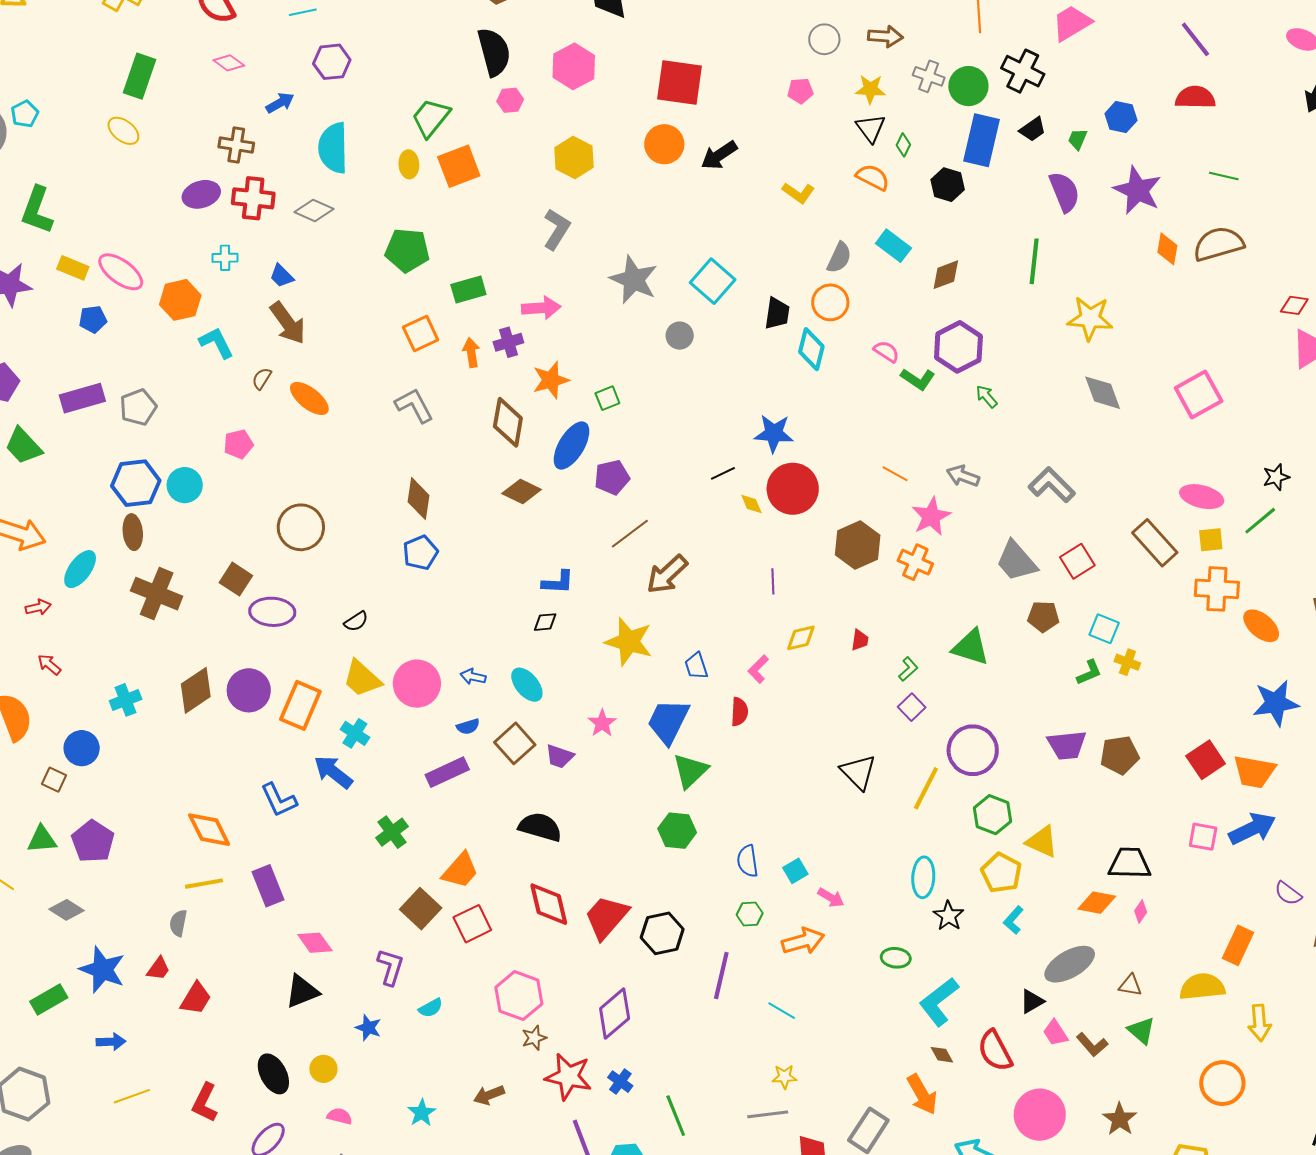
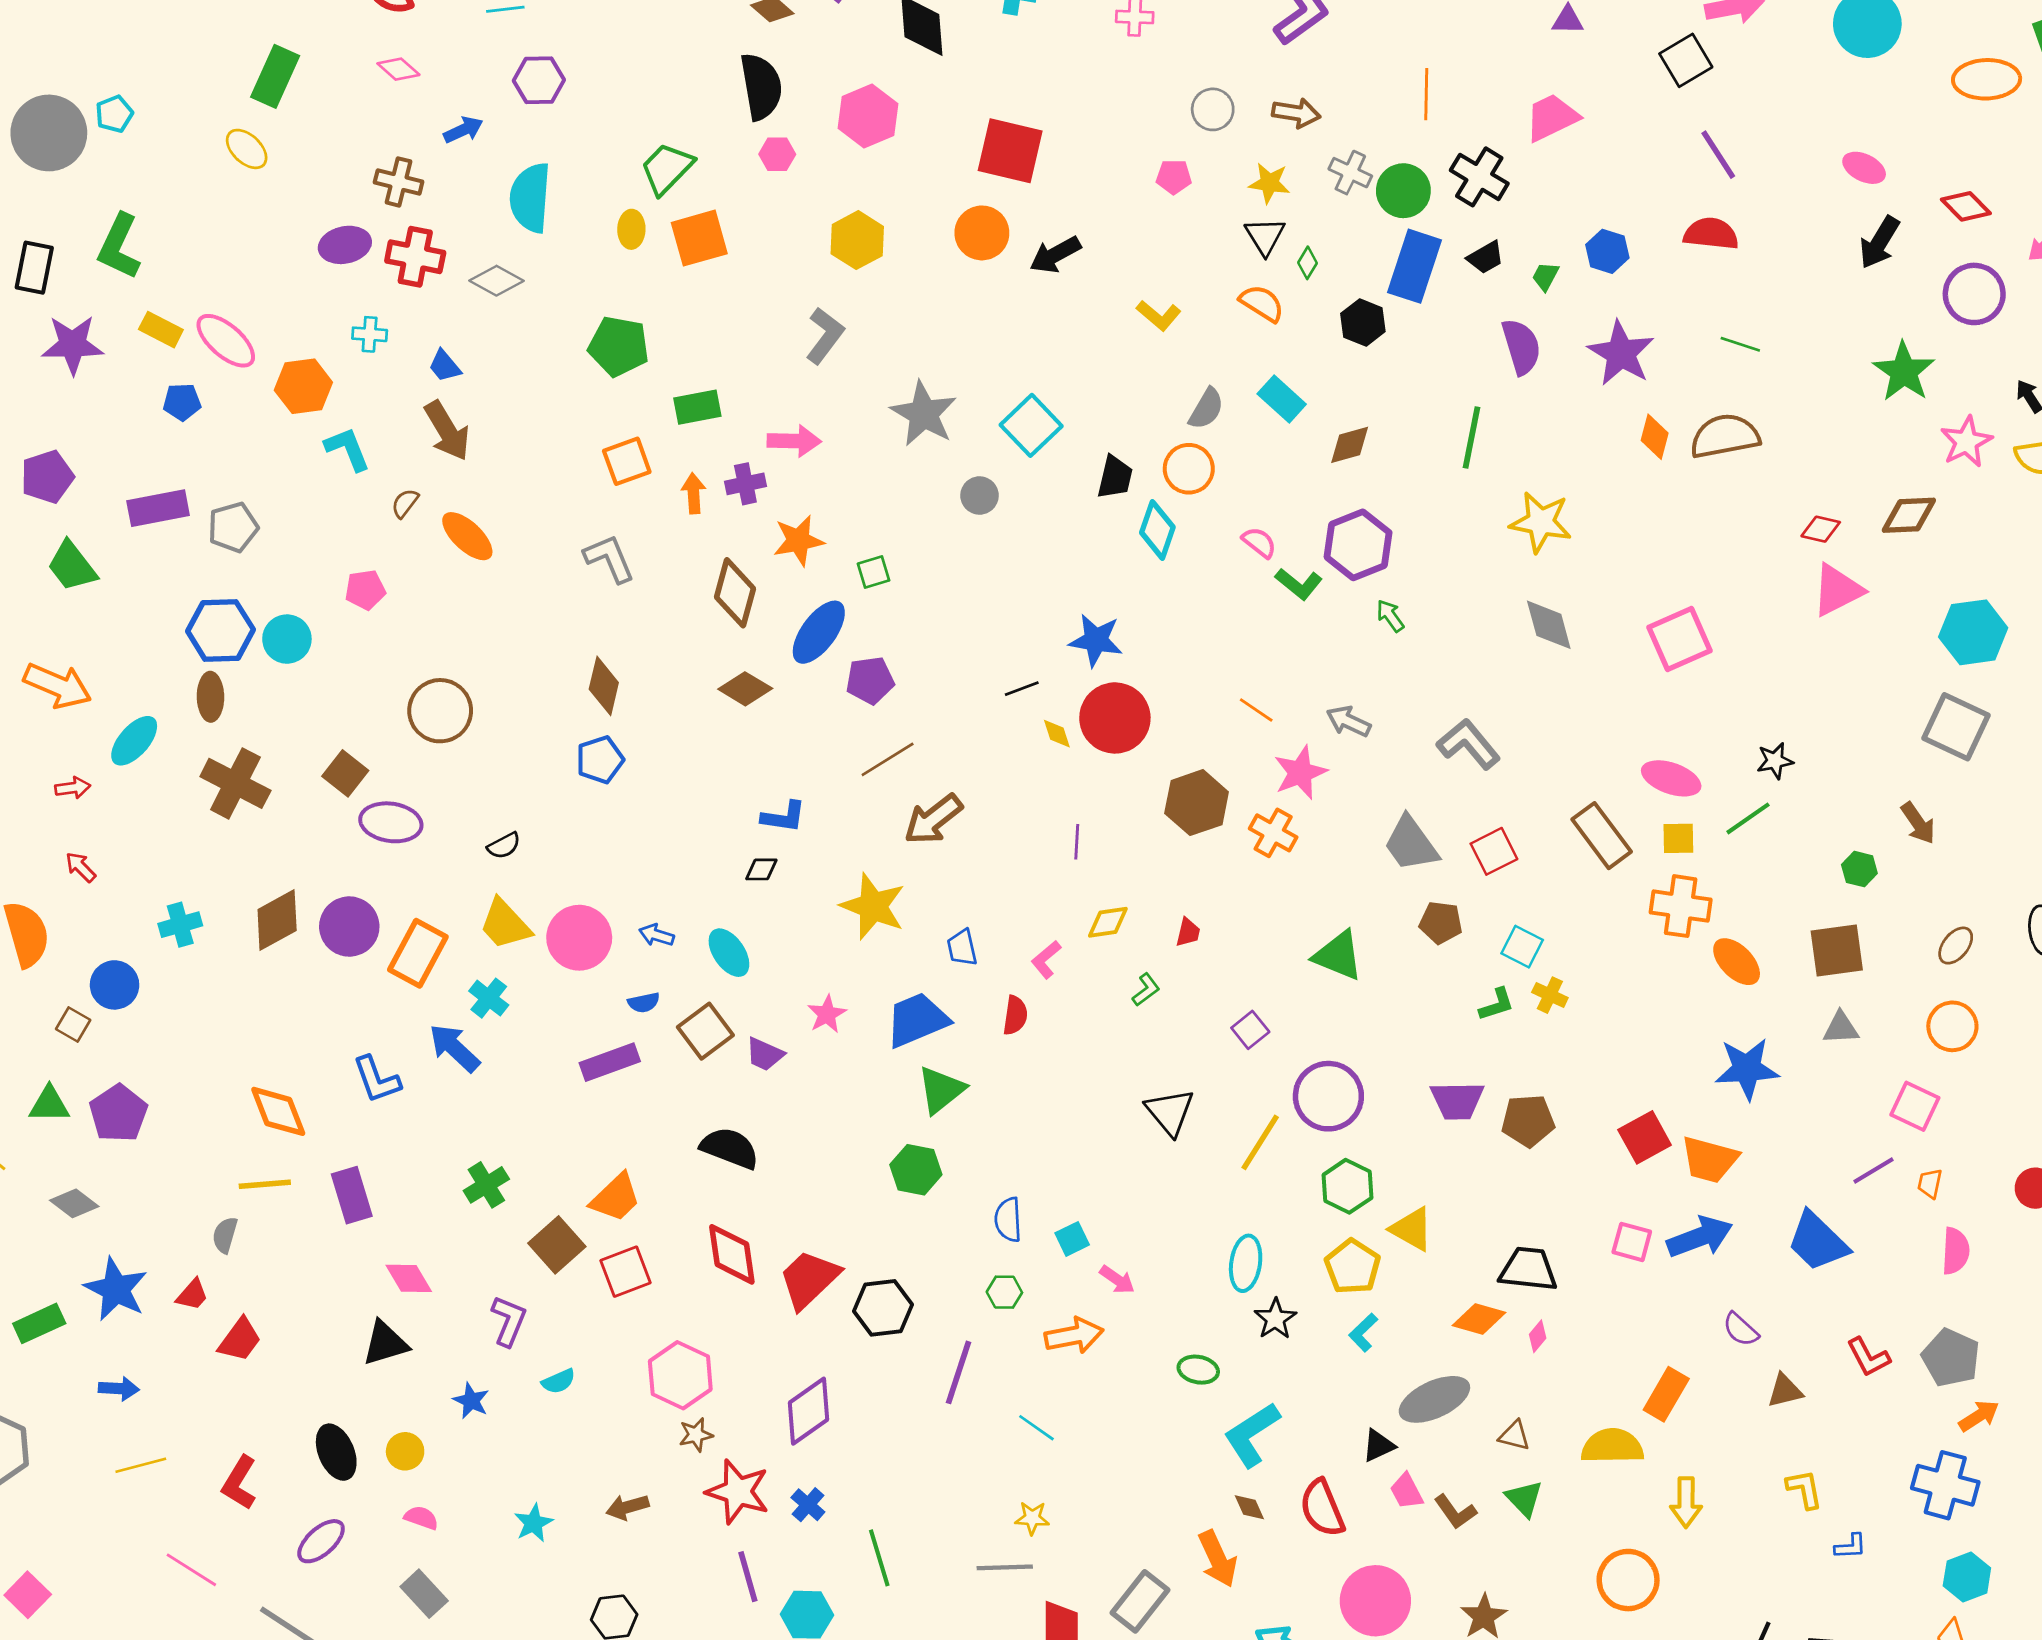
green L-shape: (908, 669) -> (1146, 990), moved
blue trapezoid: (668, 721) -> (917, 1020), turned 36
green cross: (392, 832) -> (486, 1185), moved

